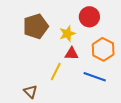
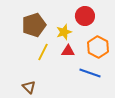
yellow line: (56, 71) -> (43, 52), moved

